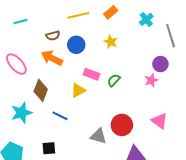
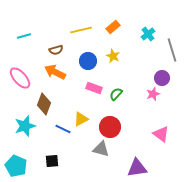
blue circle: (76, 45) -> (88, 61), moved
yellow triangle: (78, 90) -> (81, 119), moved
red circle: (122, 125) -> (110, 127), moved

